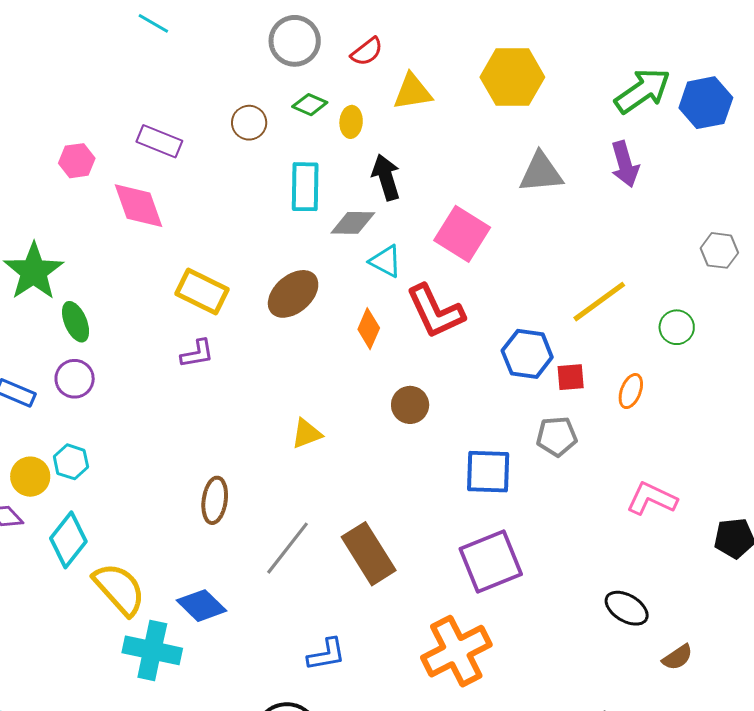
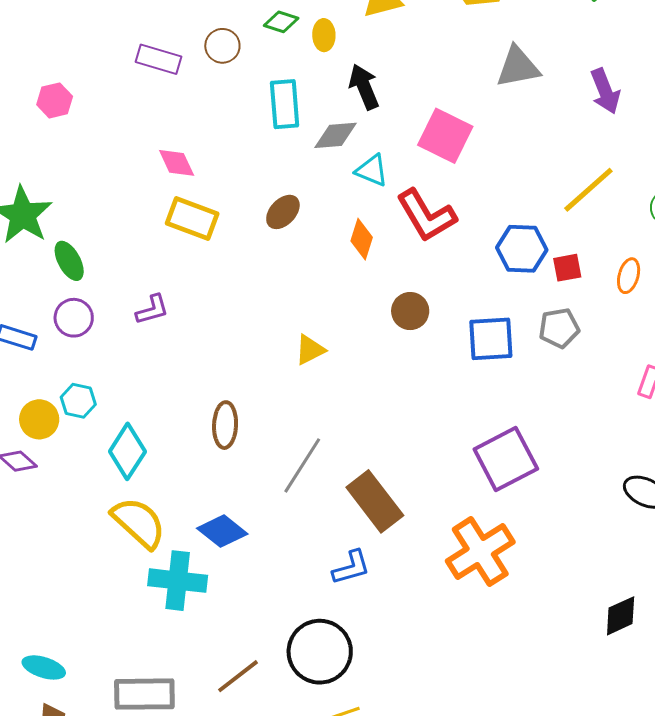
purple rectangle: (159, 141) -> (159, 59), moved
purple arrow: (625, 164) -> (605, 91), moved
pink diamond: (139, 206) -> (177, 163), moved, size x0.7
brown ellipse: (293, 294) -> (283, 212), size x0.7
purple L-shape: (197, 354) -> (152, 310), moved
blue square: (488, 472) -> (491, 339), moved
cyan diamond: (68, 540) -> (127, 451), moved
brown rectangle: (369, 554) -> (375, 501), moved

